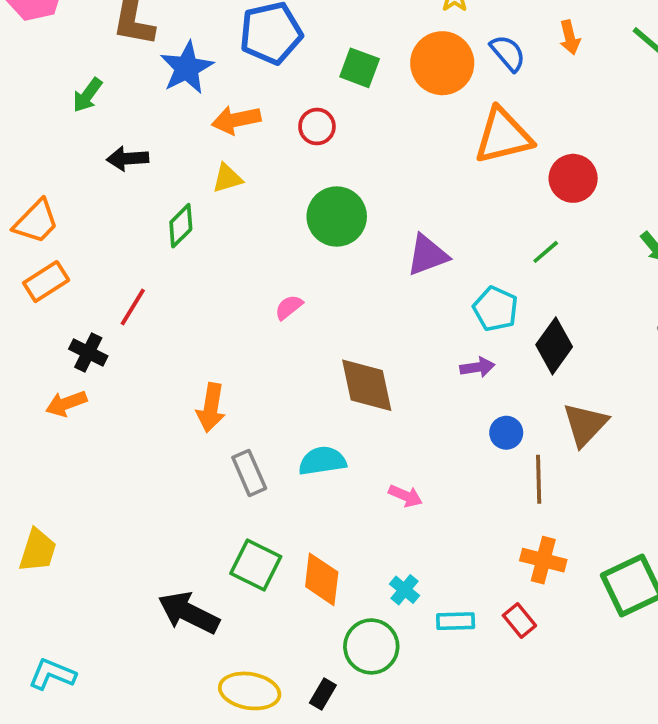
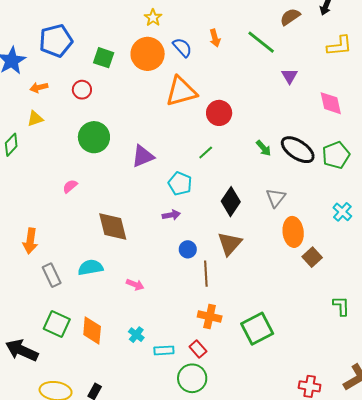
orange arrow: (236, 120) -> (39, 87), size x0.7
black diamond: (554, 346) -> (231, 202), moved
green circle: (371, 646) -> (192, 378), moved

